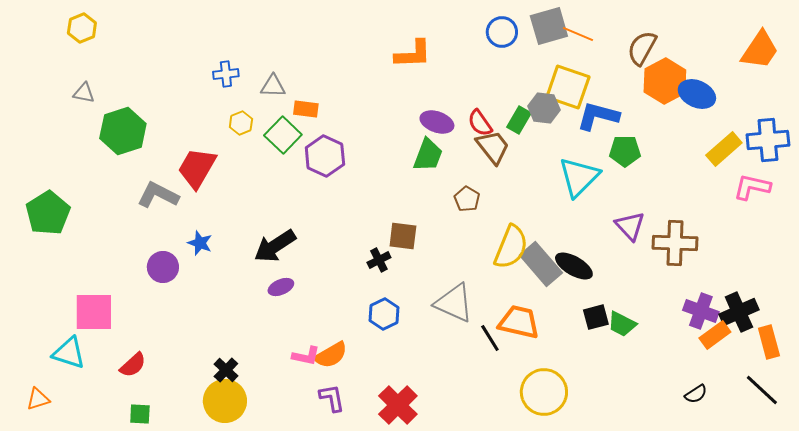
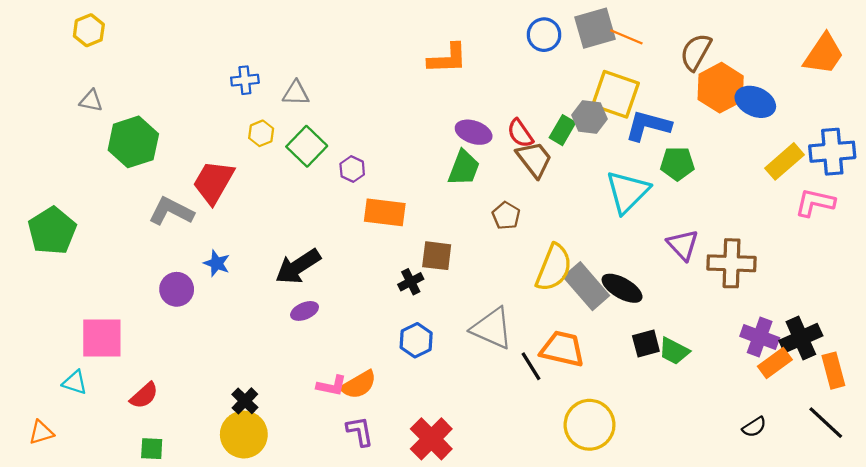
orange rectangle: (306, 109) -> (385, 212), moved, size x1.5
purple hexagon: (325, 156) -> (352, 169), size x0.6
cyan triangle: (69, 353) -> (75, 383), size x0.7

